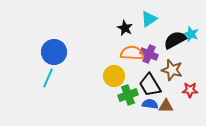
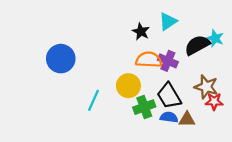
brown star: (172, 70) -> (206, 87), moved
cyan line: (48, 78) -> (93, 100), moved

